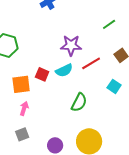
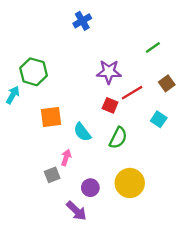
cyan semicircle: (64, 70) -> (82, 132), moved, turned 78
red square: (42, 74) -> (110, 105), moved
pink arrow: (24, 108) -> (66, 158), moved

